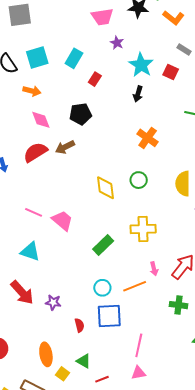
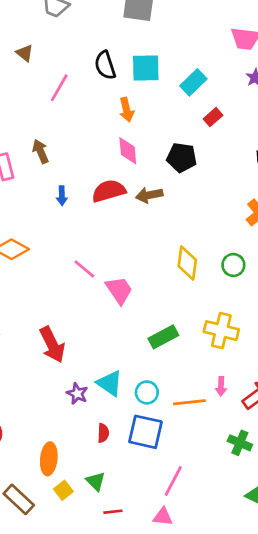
orange arrow: (32, 91) -> (127, 110), turned 48
cyan triangle: (30, 252) -> (110, 383), moved
red arrow: (22, 293) -> (52, 345), moved

